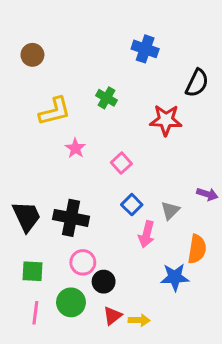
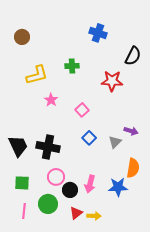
green cross: (107, 98) -> (72, 66), turned -32
purple arrow: (207, 194) -> (131, 131), moved
pink arrow: (147, 234) -> (90, 184), moved

